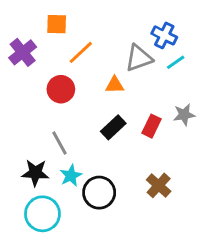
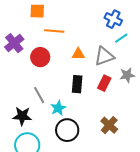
purple cross: (23, 52) -> (14, 43), moved
orange line: (81, 52) -> (54, 31), turned 48
gray triangle: (139, 58) -> (104, 56), moved
black rectangle: (113, 127) -> (77, 84), turned -42
cyan star: (71, 176) -> (58, 108), moved

